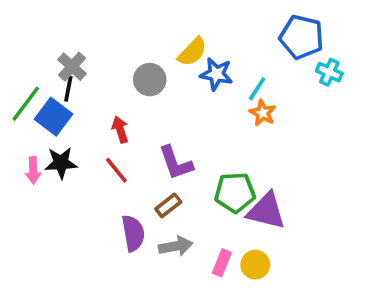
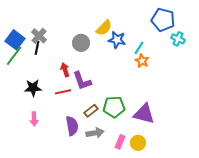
blue square: (54, 117) -> (15, 40), moved
purple L-shape: (176, 163) -> (82, 81), moved
pink arrow: (33, 170) -> (34, 119), moved
red line: (116, 170) -> (63, 92), turned -63
green pentagon: (235, 192) -> (114, 107), moved

